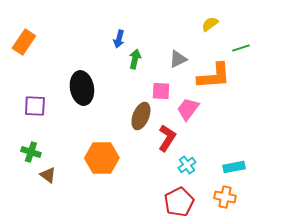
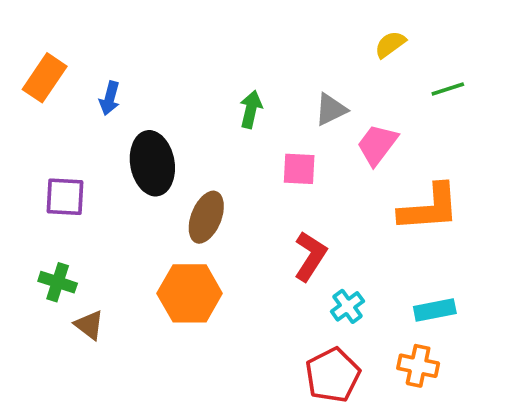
blue arrow: (119, 39) -> (110, 98), moved
orange L-shape: (214, 76) -> (429, 208), moved
pink trapezoid: (188, 109) -> (377, 145), moved
brown ellipse: (141, 116) -> (206, 217), moved

